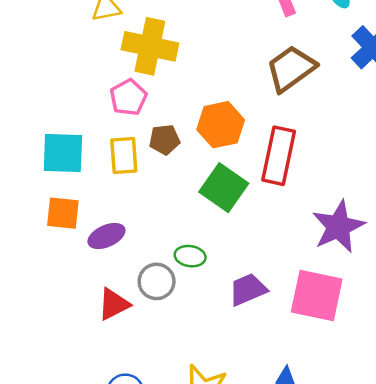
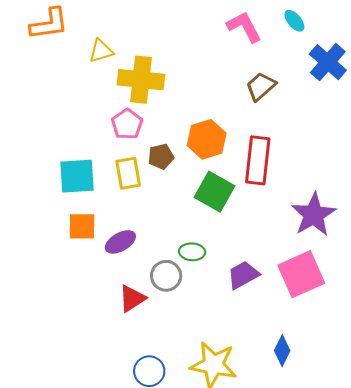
brown trapezoid: (291, 69) -> (261, 86), size x0.7
pink square: (317, 296) -> (301, 274), turned -30

